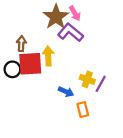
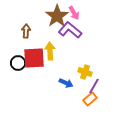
brown arrow: (21, 44) -> (26, 31), moved
purple line: (101, 84) -> (94, 86), moved
orange rectangle: (83, 110) -> (90, 99), moved, turned 64

